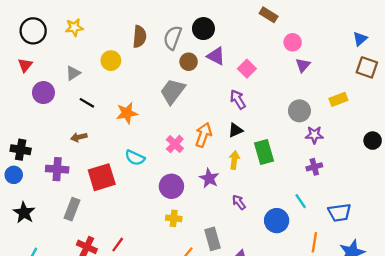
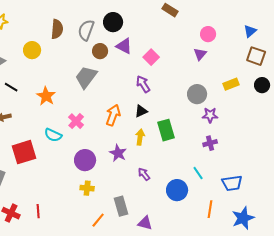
pink circle: (293, 42) -> (208, 34), moved
orange star: (127, 113) -> (46, 96), turned -30
black circle: (373, 141) -> (262, 85), moved
pink cross: (175, 144) -> (76, 121), moved
red line: (118, 245) -> (38, 211), turned -40

